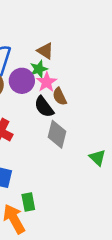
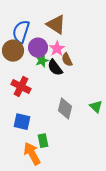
brown triangle: (45, 51) -> (56, 25), size x1.5
green star: (39, 69) -> (42, 61), moved
gray diamond: (57, 134) -> (65, 109), moved

